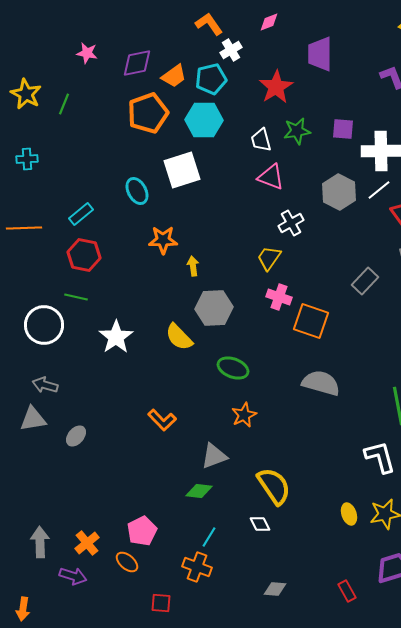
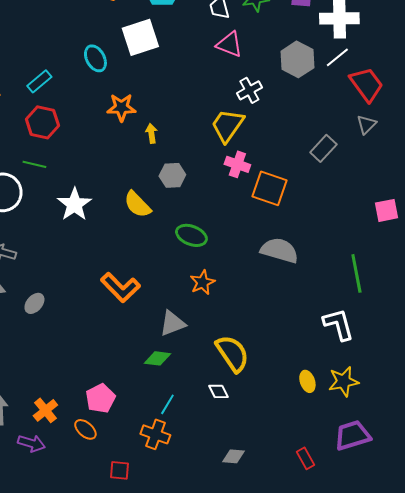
yellow trapezoid: (269, 258) -> (227, 125), size x1.4
gray hexagon: (214, 308) -> (172, 175), size x0.7
orange L-shape: (162, 420) -> (120, 287), size x1.4

